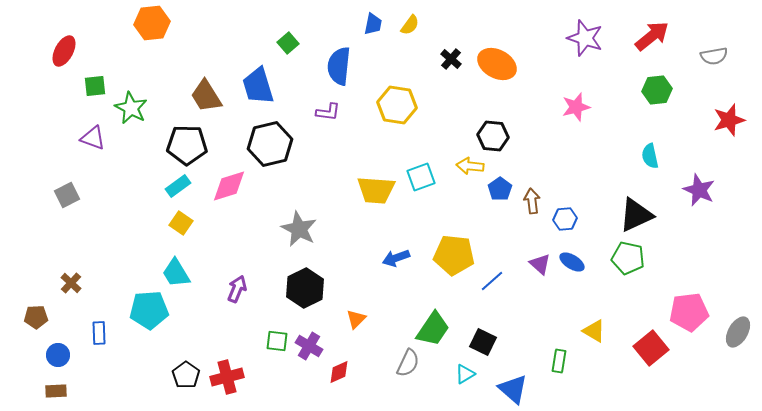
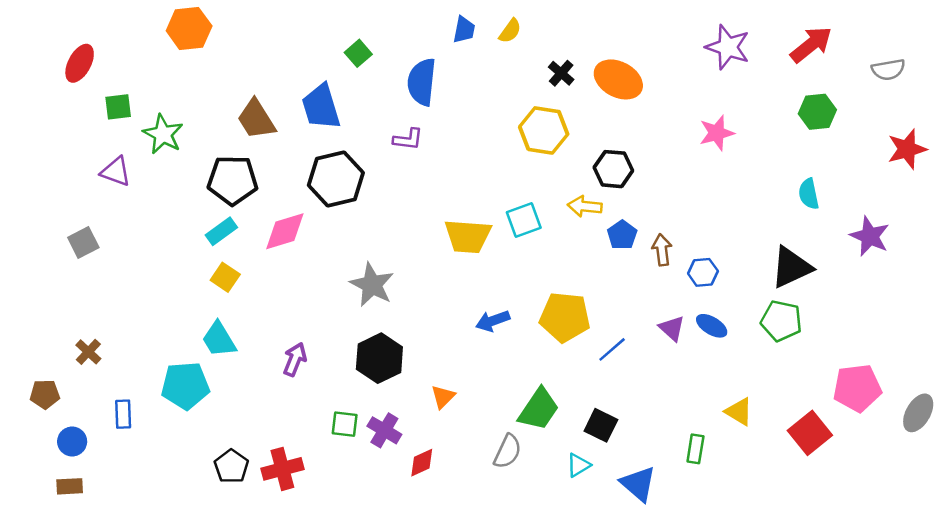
yellow hexagon: (397, 105) -> (544, 130), moved

